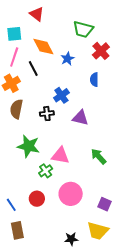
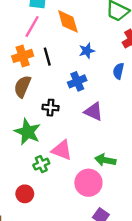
blue star: (67, 59) -> (87, 51), moved
black line: (33, 69) -> (47, 57), moved
black cross: (47, 114) -> (51, 108), moved
green arrow: (99, 156) -> (105, 160), turned -48
pink circle: (71, 194) -> (88, 183), moved

